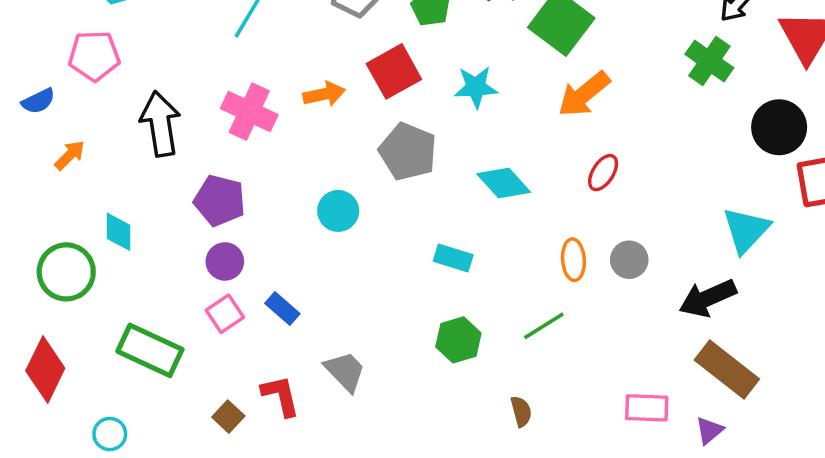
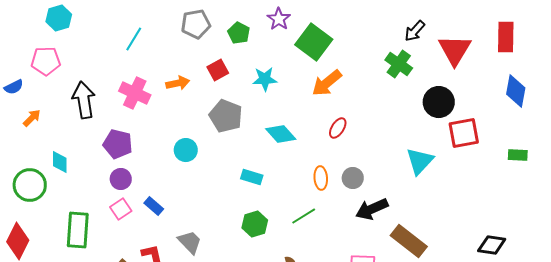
red square: (394, 71) -> (218, 70), size x0.7
black arrow: (708, 298) -> (372, 209), moved
green rectangle: (150, 350) -> (78, 230), turned 69

